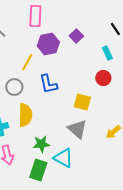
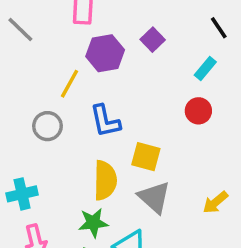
cyan rectangle: (107, 53) -> (205, 68), turned 64
yellow square: (82, 102) -> (146, 157), moved
yellow semicircle: (25, 115) -> (105, 180), moved

